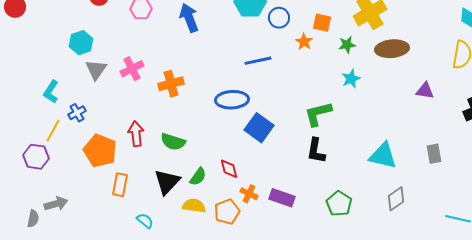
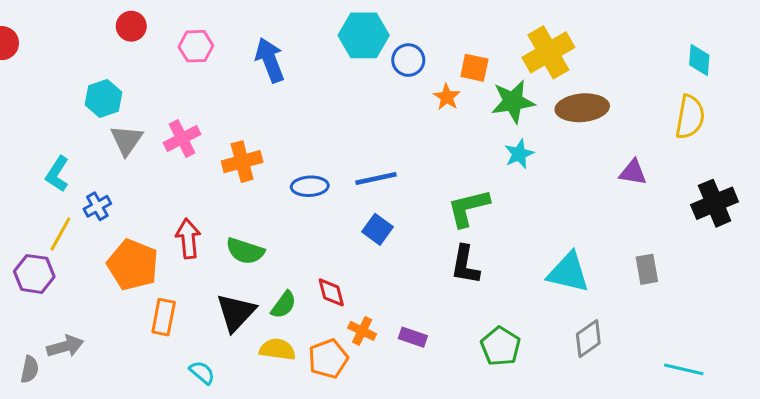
green star: (347, 45) -> (513, 102), size x1.6
blue line: (258, 61) -> (376, 179), moved
blue ellipse: (232, 100) -> (310, 186), moved, size x0.7
blue square: (259, 128) -> (377, 229), size x0.7
purple rectangle: (282, 198) -> (413, 337), size x0.7

